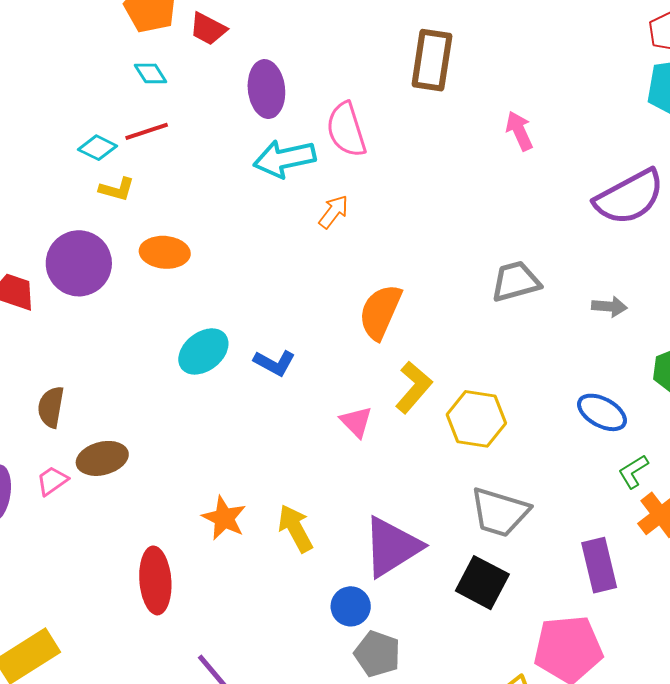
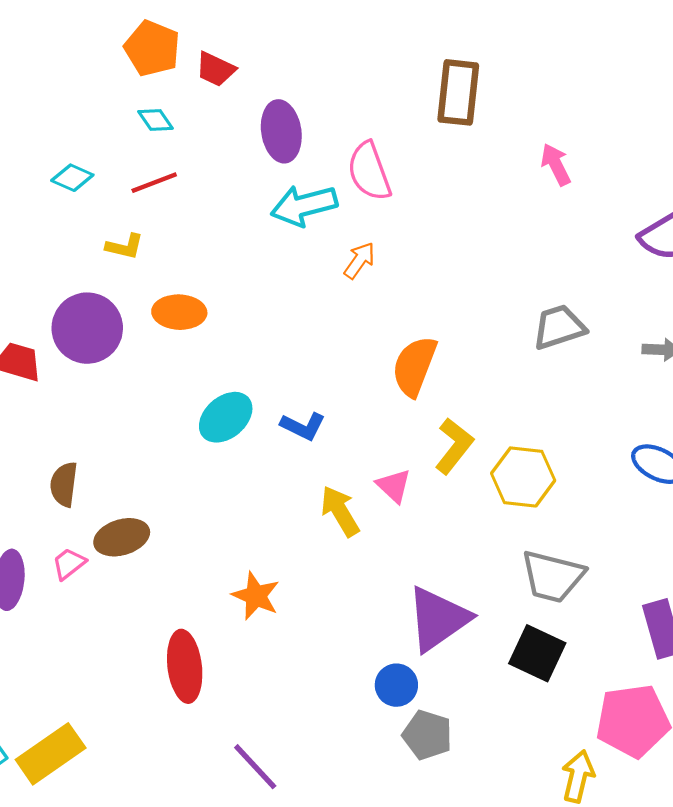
cyan diamond: (97, 148) -> (72, 178), moved
yellow arrow: (295, 528) -> (340, 511), moved

